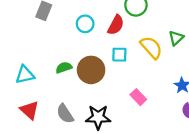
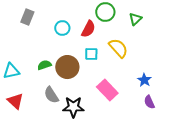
green triangle: (176, 38) -> (135, 19), moved
pink rectangle: (138, 97) -> (107, 90), size x1.5
gray semicircle: (65, 114) -> (51, 95), moved

